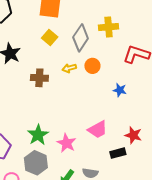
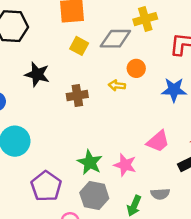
gray diamond: (81, 38) -> (115, 39), turned 68
yellow arrow: (69, 68) -> (117, 85), moved, turned 32
blue star: (120, 90) -> (174, 90), size x1.5

